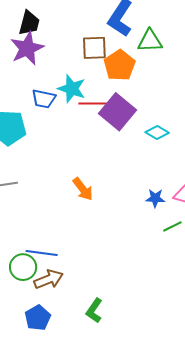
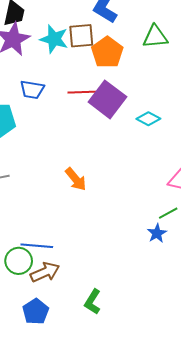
green triangle: (150, 41) -> (155, 37), moved
cyan star: (72, 89) -> (54, 39), moved
blue star: (155, 198) -> (157, 233), moved, turned -30

